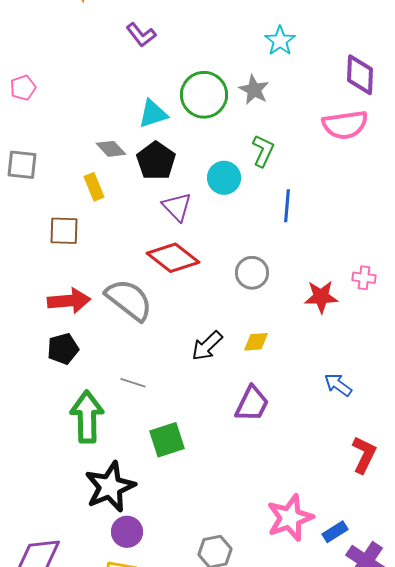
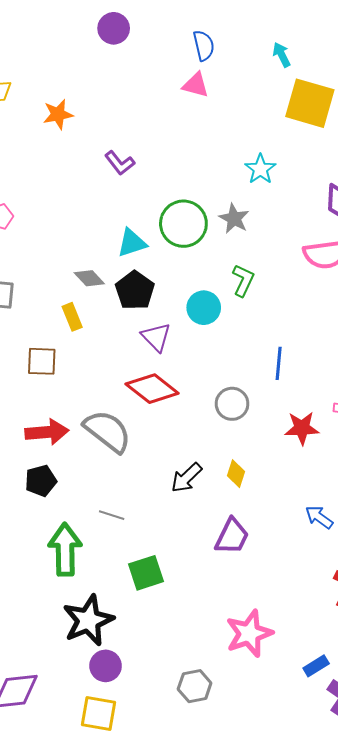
blue line: (287, 206) -> (279, 363), moved
yellow diamond: (256, 342) -> (236, 474), turned -68
pink star: (290, 518) -> (249, 634), moved

